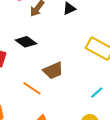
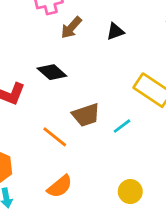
cyan line: (97, 92) -> (122, 126), moved

